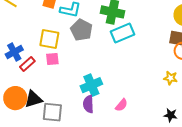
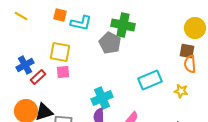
gray pentagon: (81, 30) -> (110, 43), moved
cyan rectangle: (122, 33) -> (150, 80), moved

